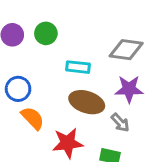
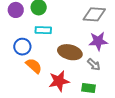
cyan rectangle: (78, 67) -> (43, 30), moved

